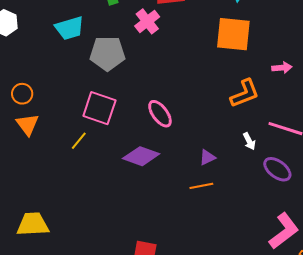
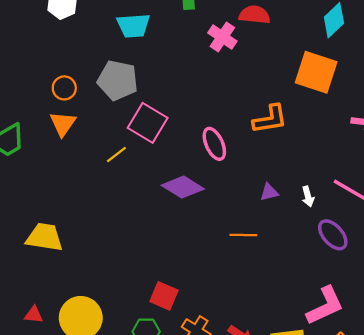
pink cross: (147, 21) -> (222, 37), turned -30
gray pentagon: (107, 53) -> (118, 80), moved
orange L-shape: (245, 93) -> (270, 119), moved
purple triangle: (207, 157) -> (269, 192), moved

